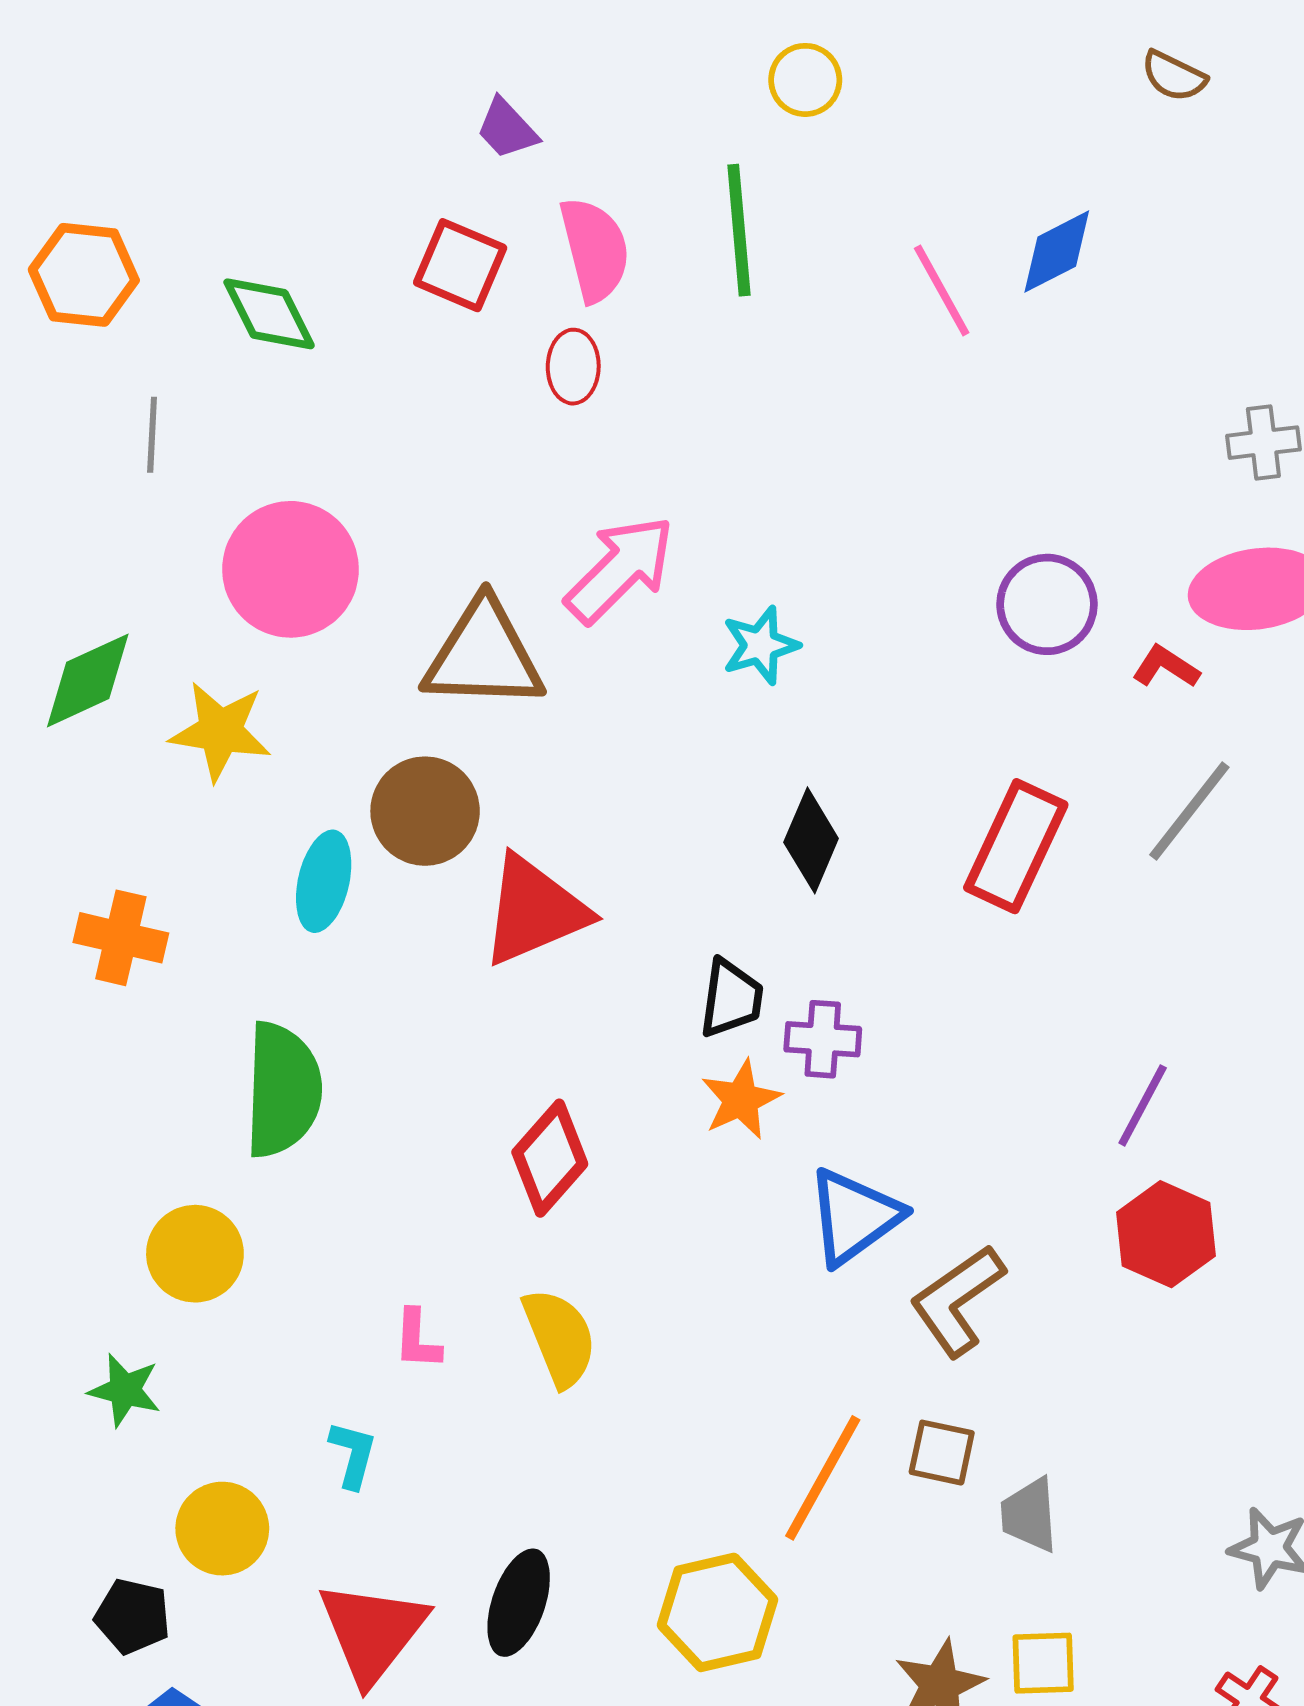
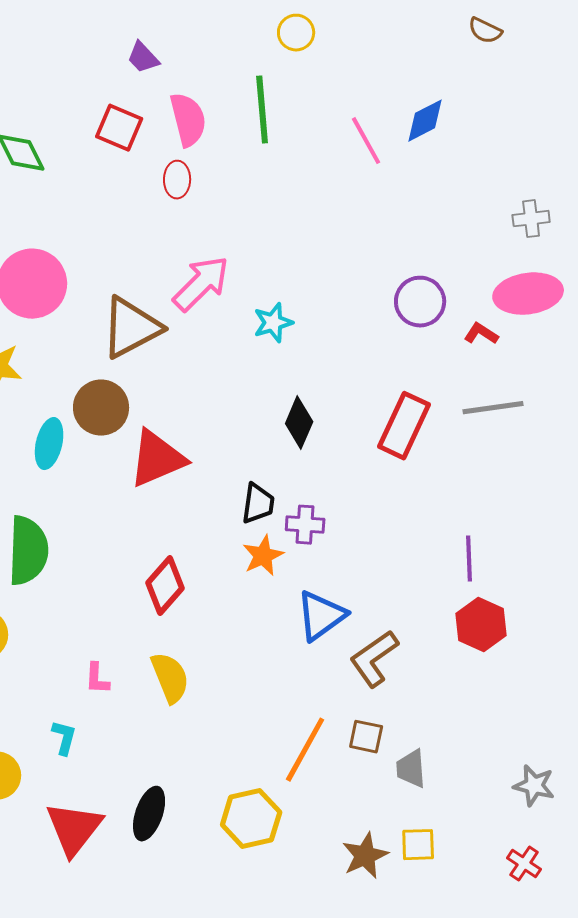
brown triangle: (484, 655) -> (131, 328), turned -30
gray line: (1189, 811) -> (493, 408), turned 44
purple line: (1143, 1105) -> (469, 559), turned -30

